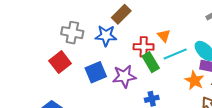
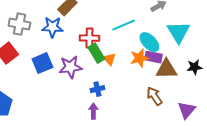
orange triangle: (164, 36) -> (109, 59), moved
cyan line: (175, 54) -> (123, 25), moved
orange star: (194, 80) -> (139, 58), moved, turned 30

